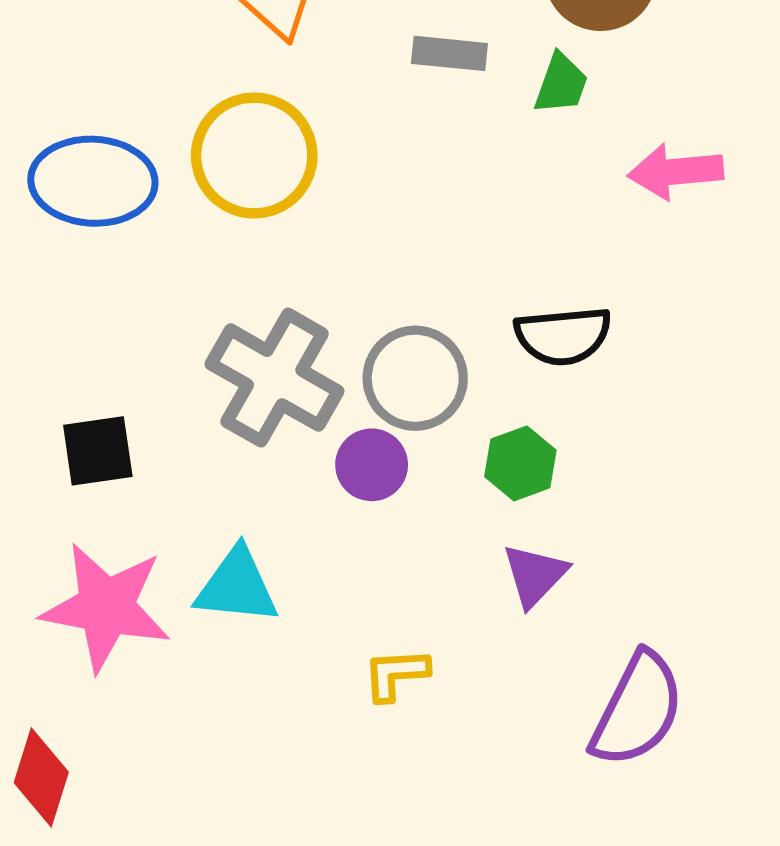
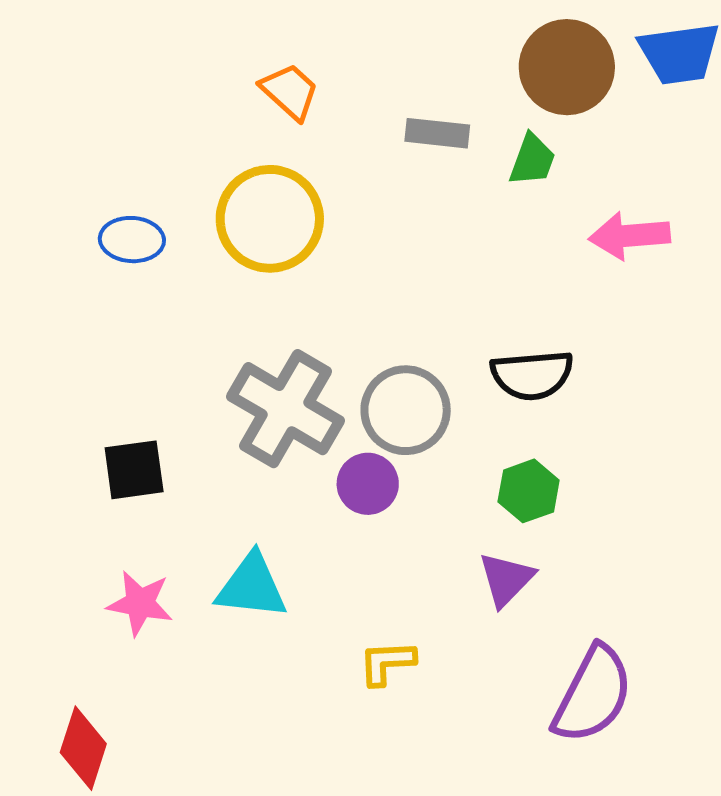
blue ellipse: (93, 181) -> (132, 240), size x0.6
green hexagon: (520, 463) -> (529, 491), moved
pink star: (106, 607) -> (140, 603), size x0.6

